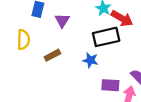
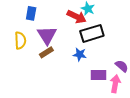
red arrow: (122, 18) -> (76, 17), moved
purple triangle: (62, 21) -> (47, 35), moved, size x1.5

